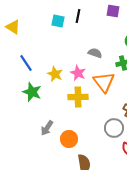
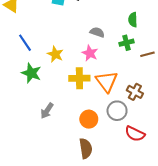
pink star: (78, 73) -> (90, 53), moved
orange triangle: (104, 82) -> (107, 81), moved
orange circle: (69, 139) -> (89, 119), moved

